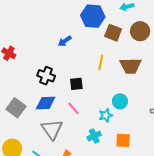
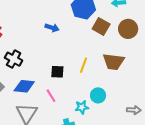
blue arrow: (65, 41) -> (52, 28), turned -136
yellow line: (101, 63) -> (83, 65), moved
black cross: (46, 76) -> (14, 59), moved

